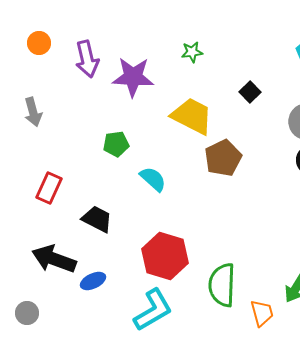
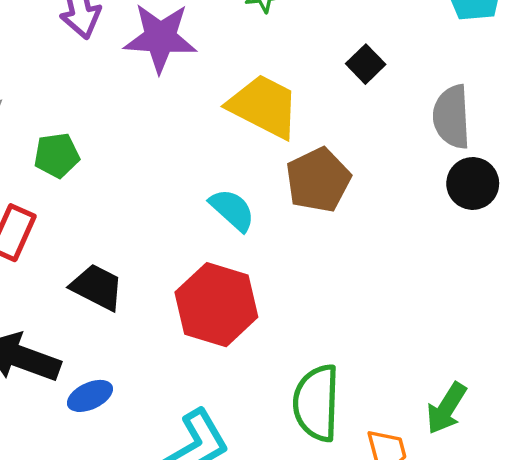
green pentagon: (116, 144) -> (57, 155), moved
cyan semicircle: (153, 179) -> (232, 210), moved
red hexagon: (165, 256) -> (216, 305), moved

